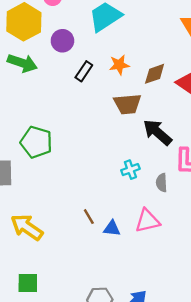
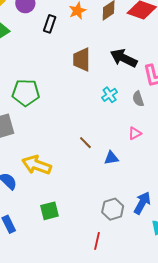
brown trapezoid: (127, 104) -> (82, 60), moved, turned 110
pink triangle: (147, 221) -> (135, 133), size x0.6
blue triangle: (112, 228) -> (111, 158), moved

